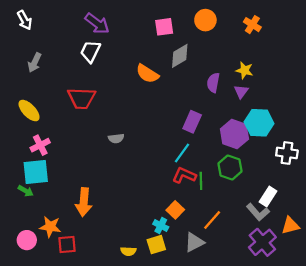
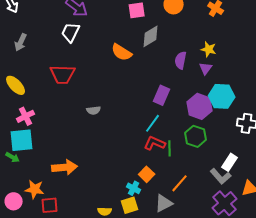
orange arrow: (84, 202) -> (65, 167), turned -100

